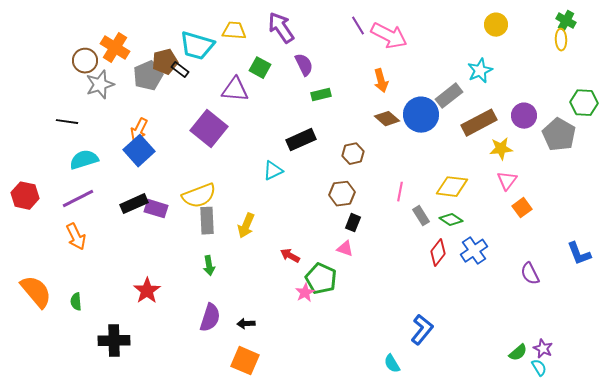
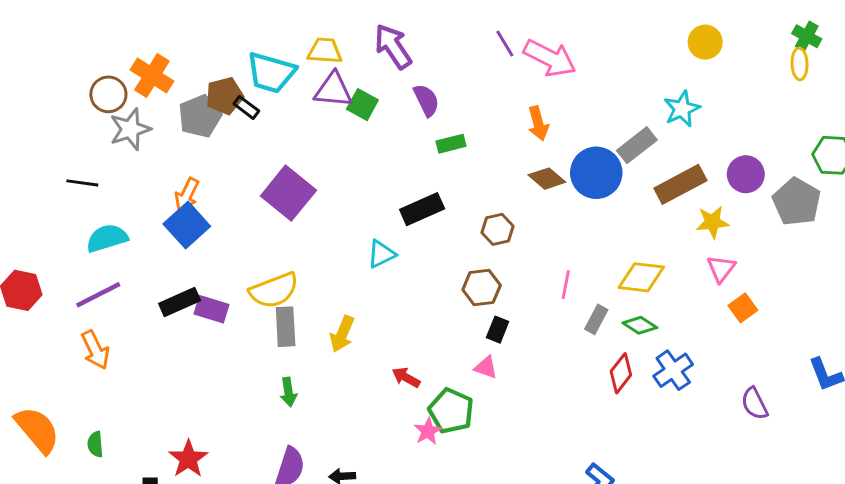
purple triangle: (235, 90) -> (333, 90), moved
gray rectangle: (421, 216) -> (596, 319), turned 60
red star: (147, 291) -> (188, 459), moved

